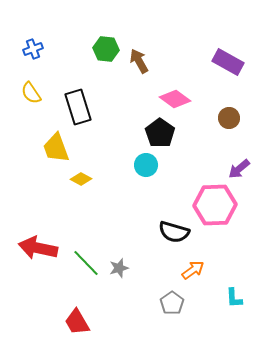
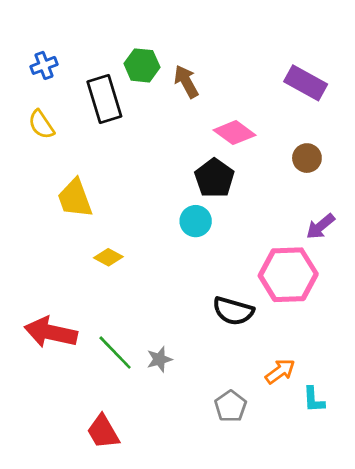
black rectangle: (78, 107) -> (104, 99), moved
yellow diamond: (81, 179) -> (108, 257), moved
orange arrow: (193, 270) -> (280, 371), moved

